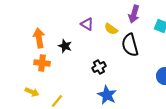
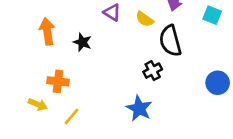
orange cross: (42, 63) -> (58, 81), moved
black cross: (99, 67) -> (153, 71), moved

